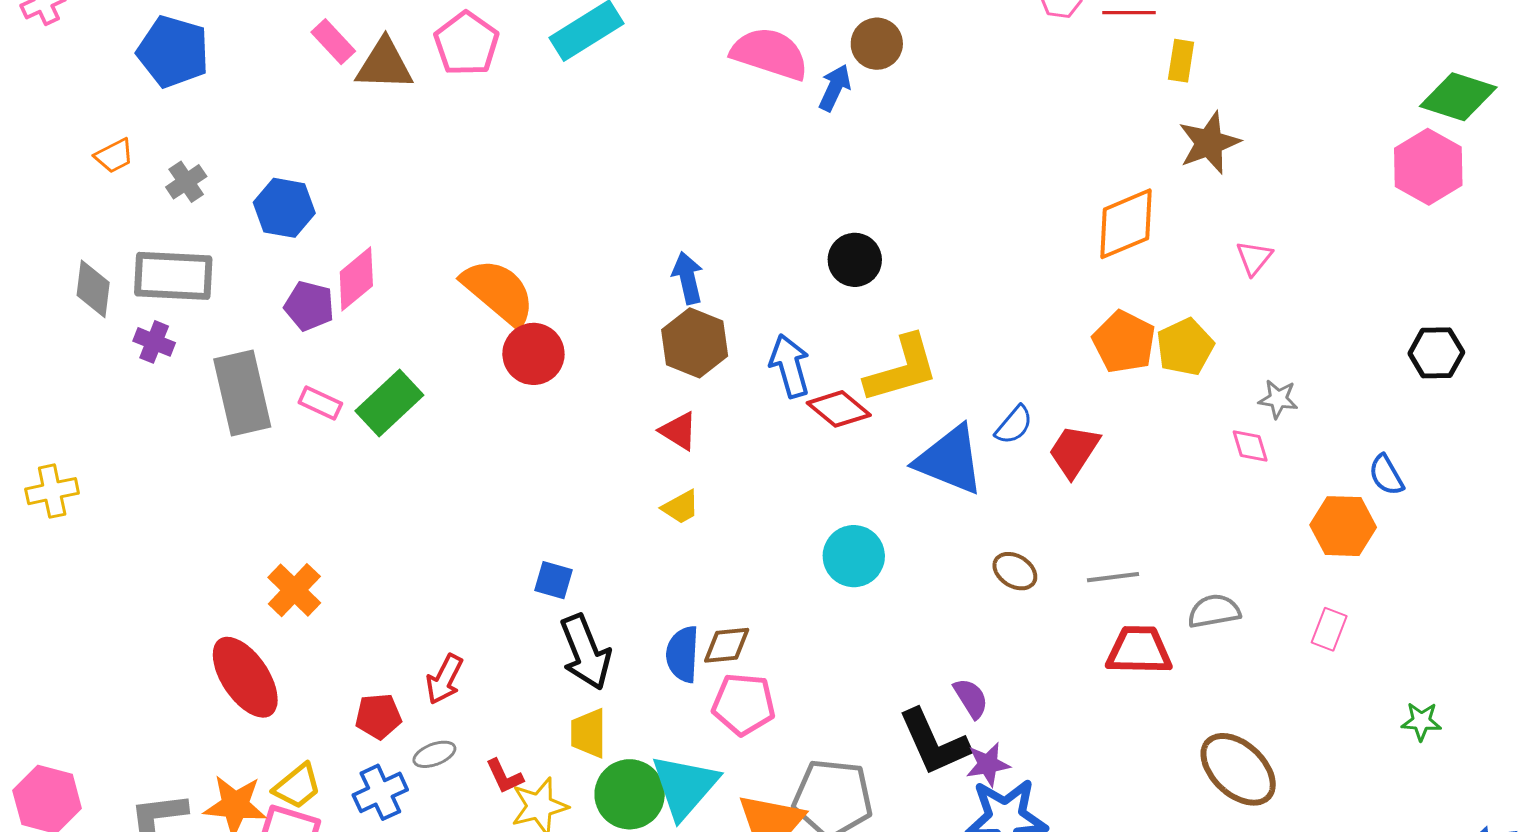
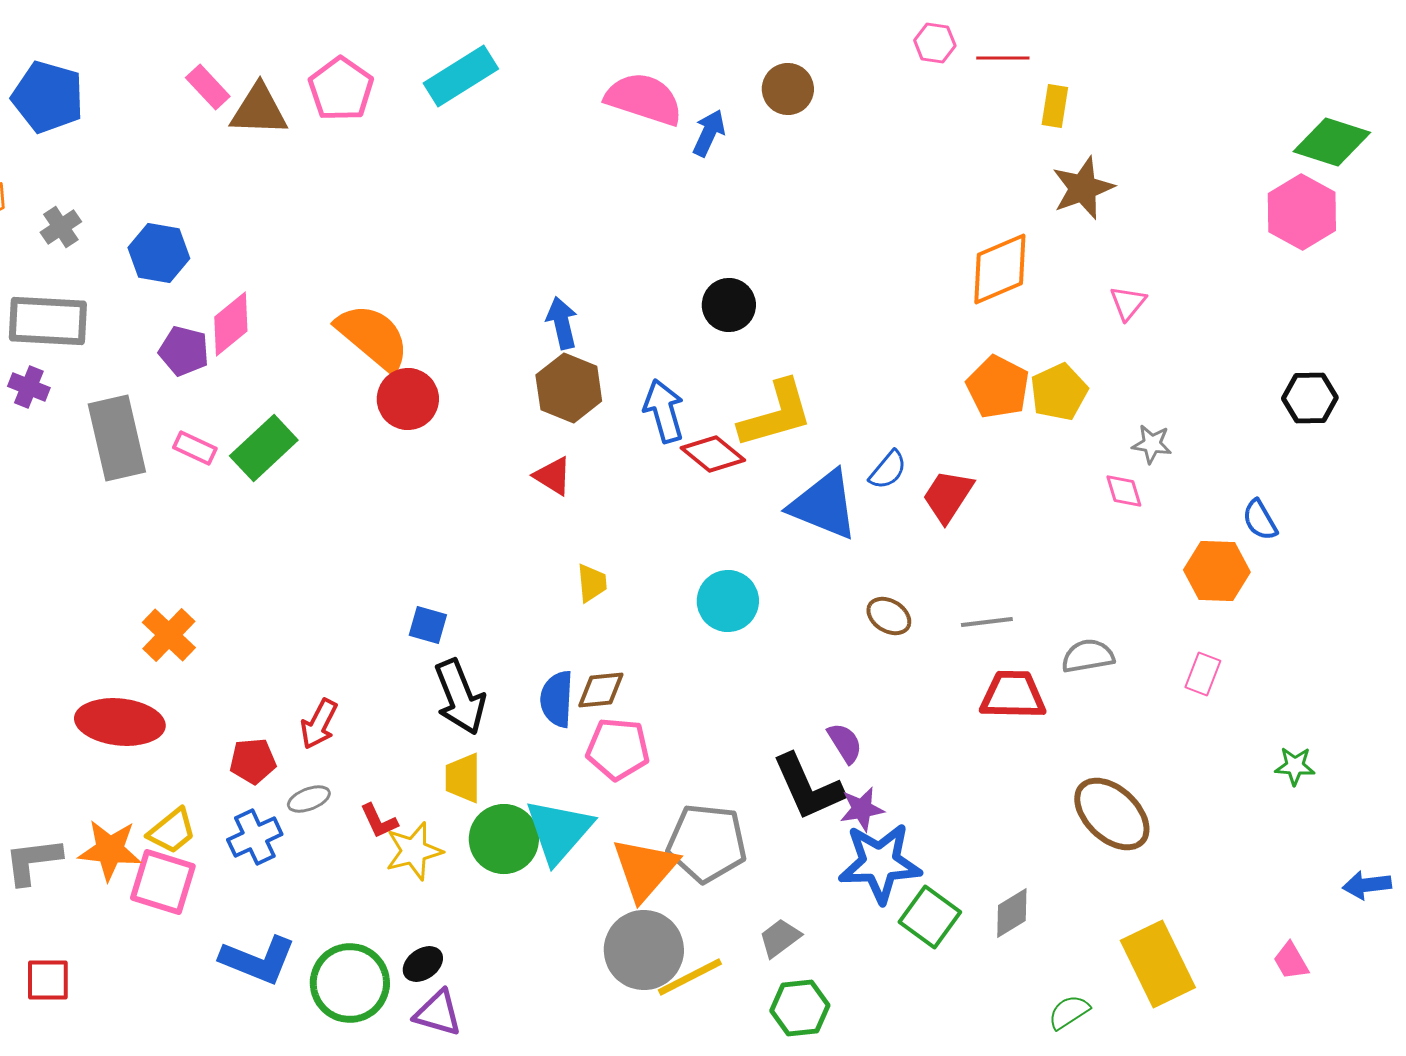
brown circle: (877, 44) -> (788, 89), moved
yellow trapezoid: (681, 507) -> (592, 583), moved, turned -66
red ellipse: (245, 677) -> (120, 722), turned -50

